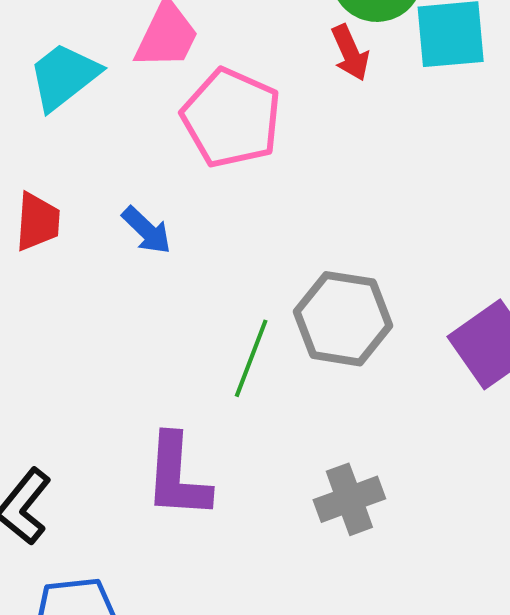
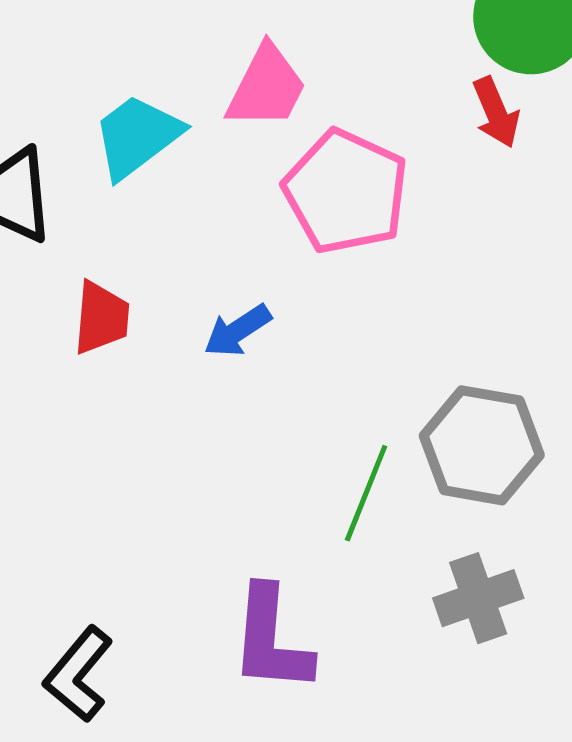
blue arrow: (147, 230) -> (238, 331), turned 102
gray cross: (349, 499) -> (478, 598), moved

